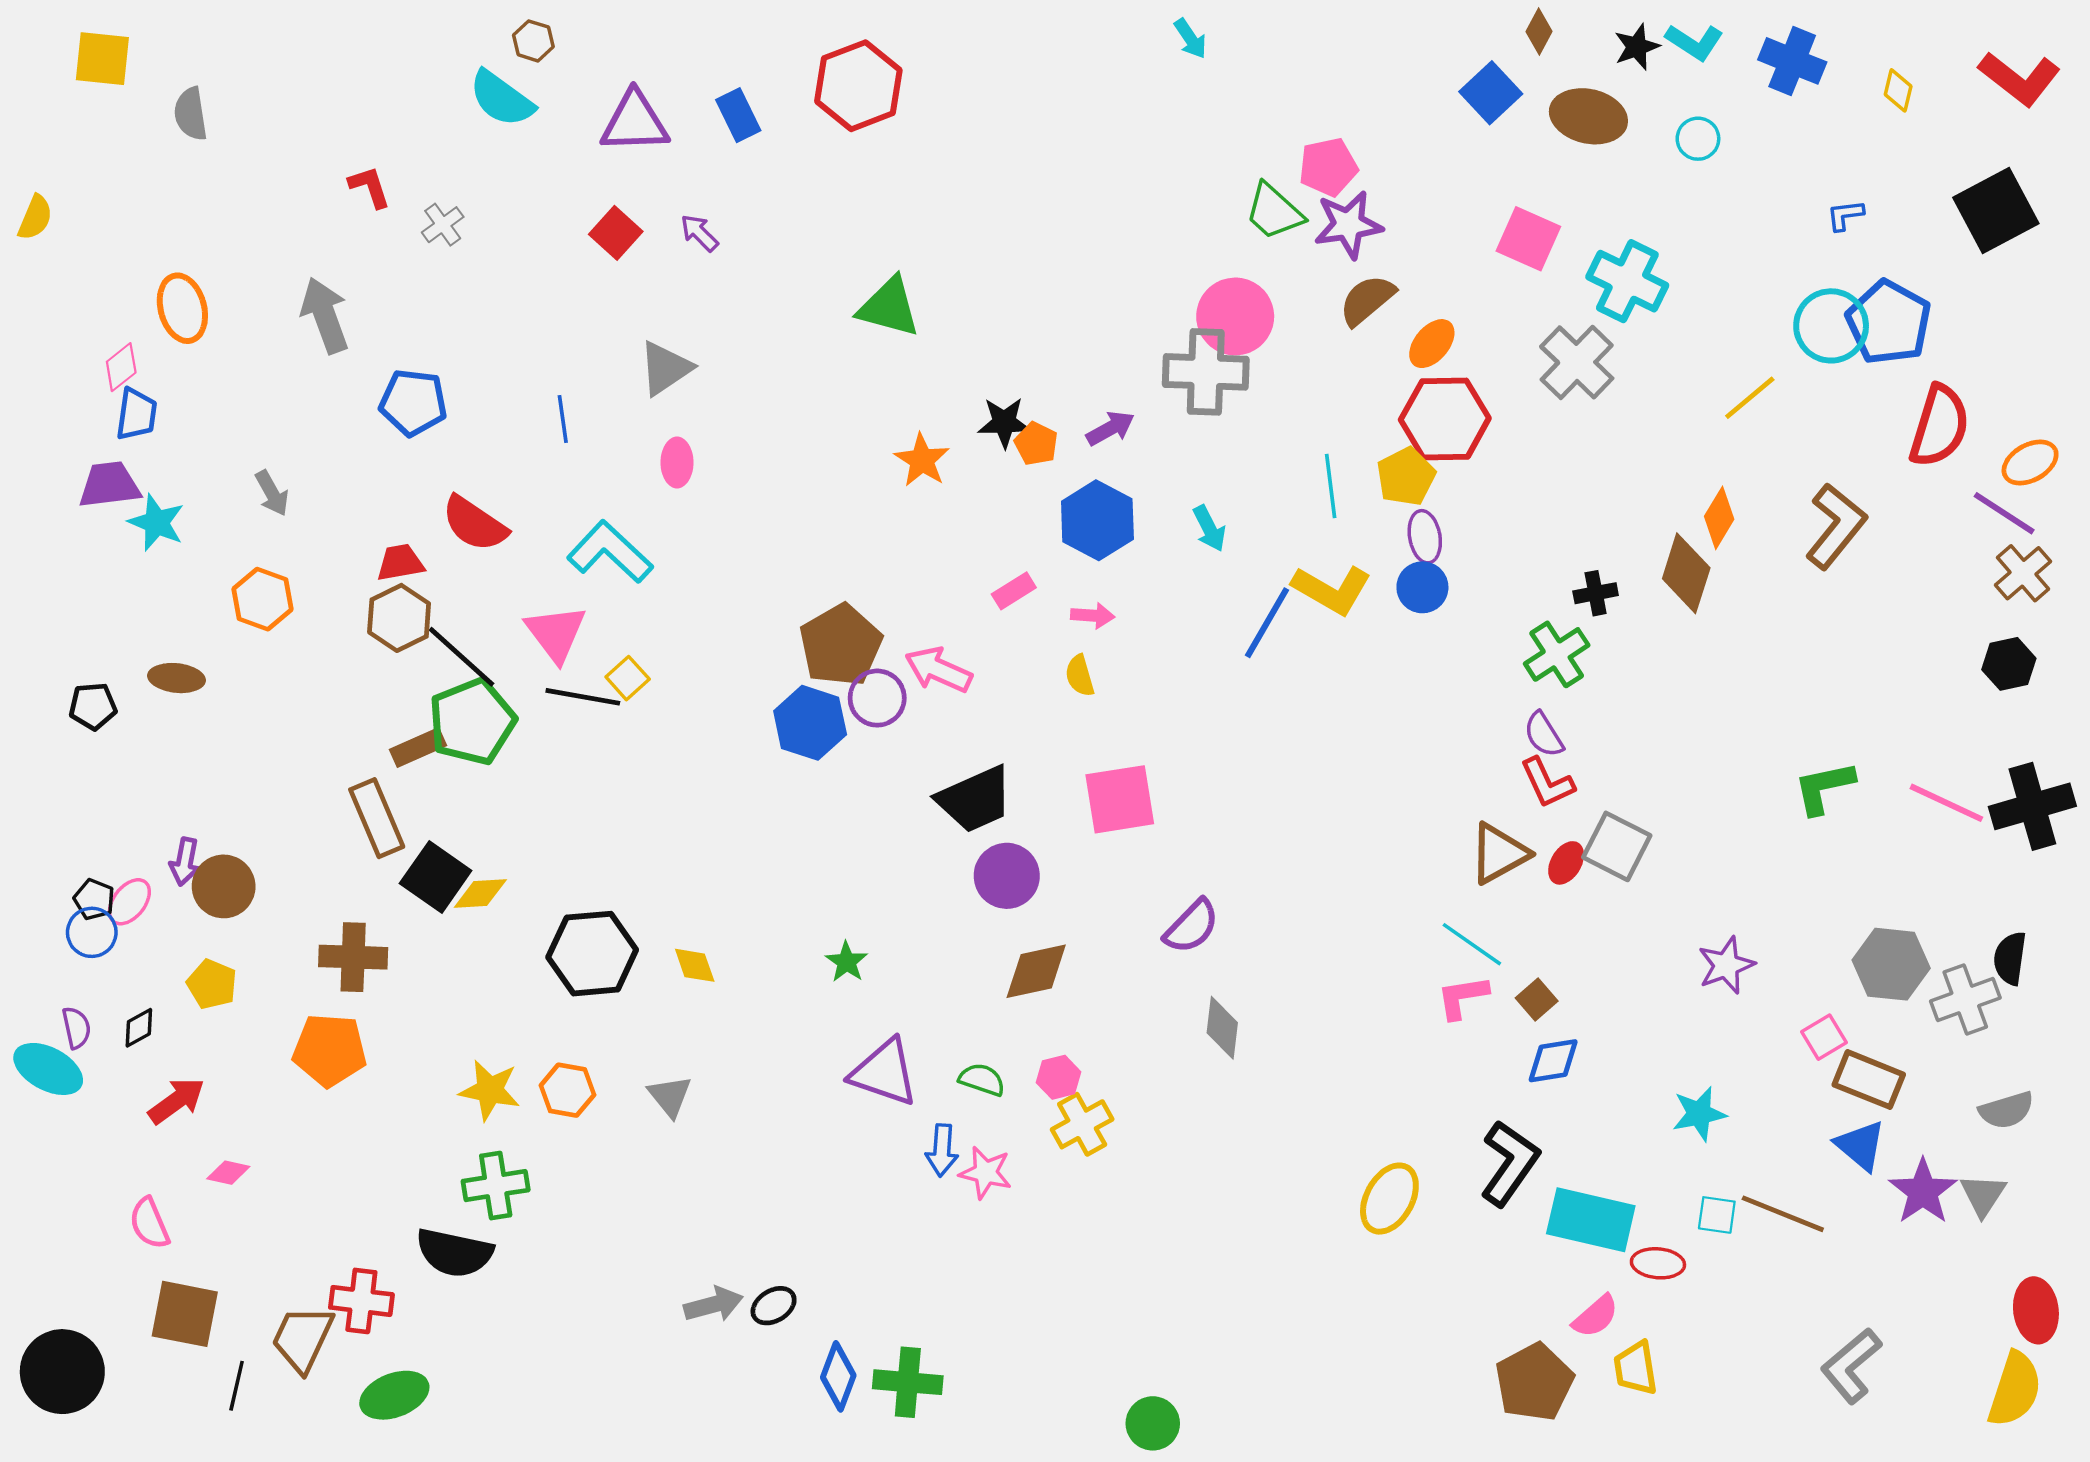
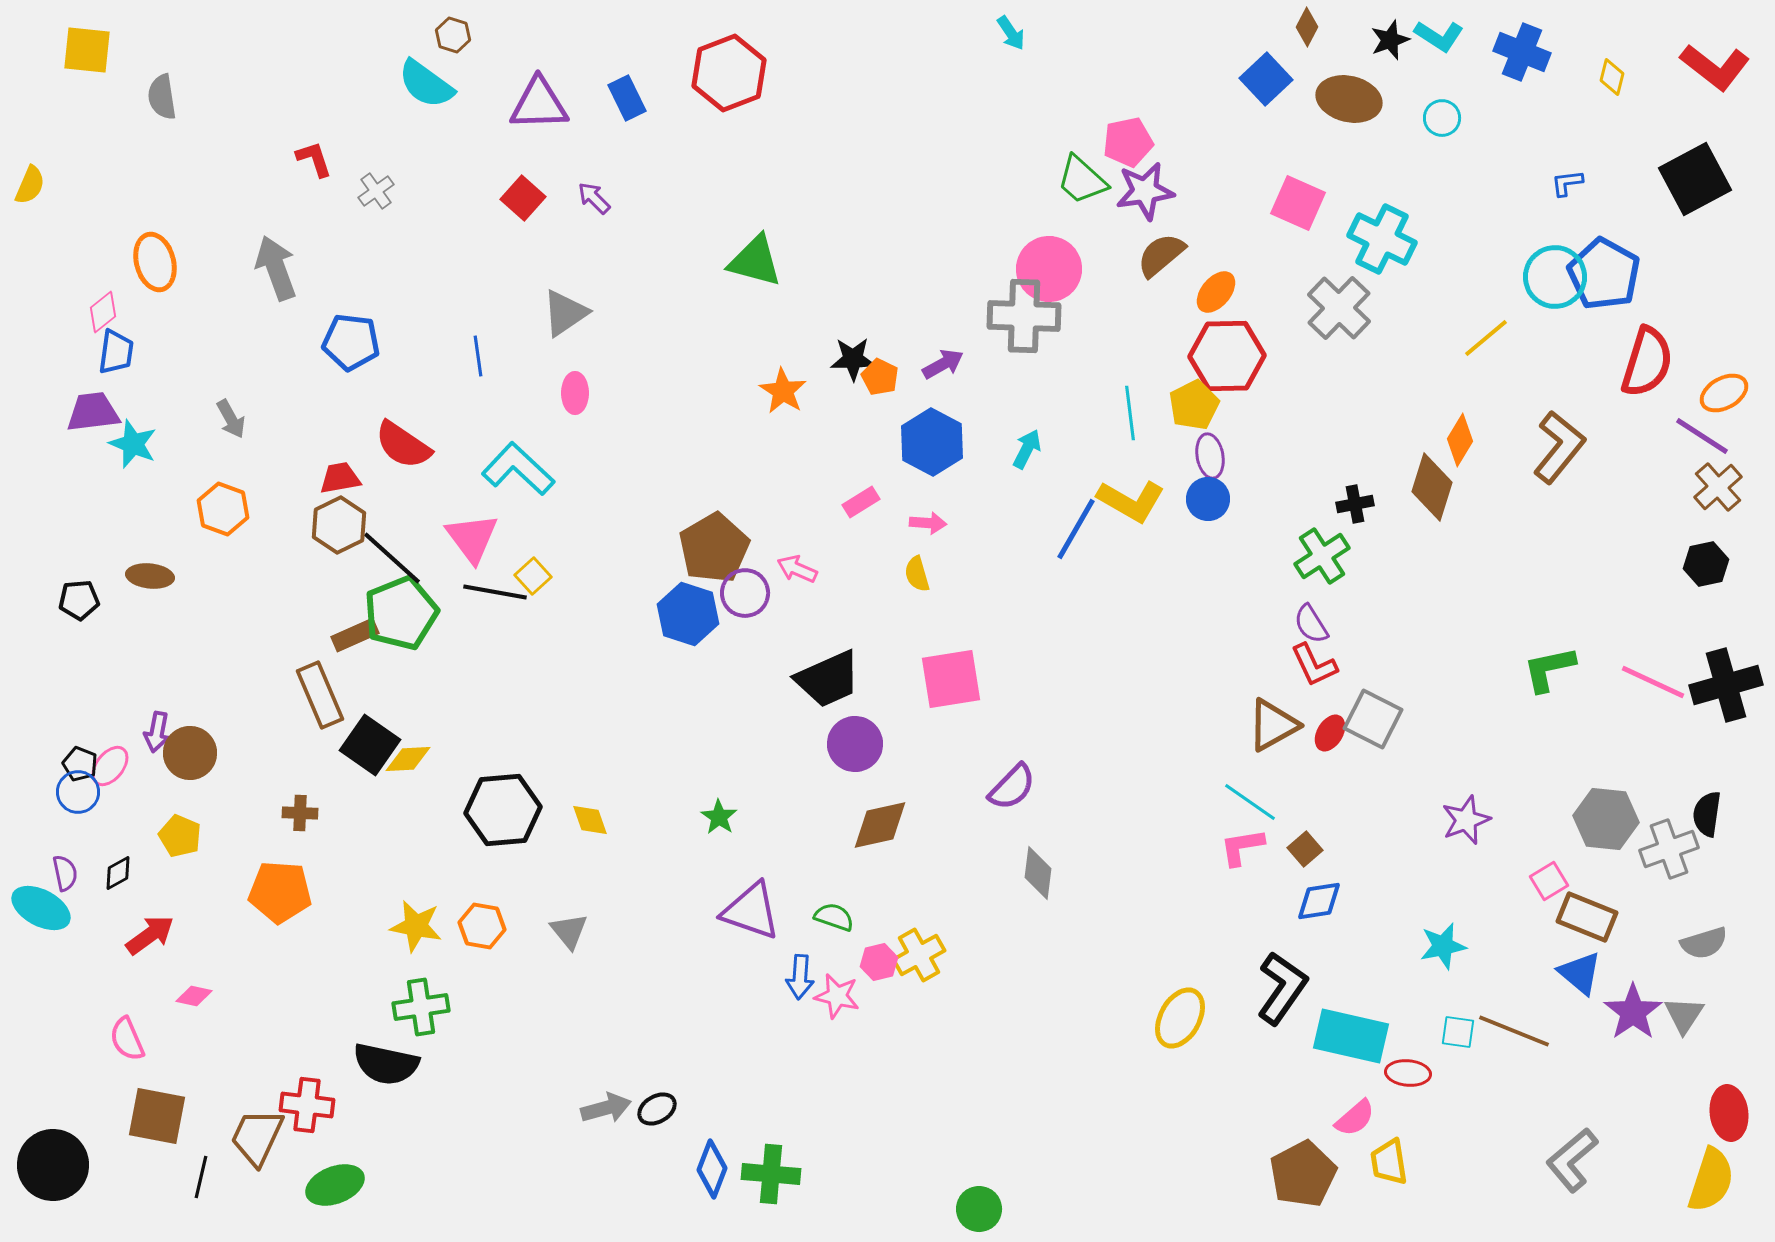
cyan arrow: (1209, 528) -> (1027, 449), turned -126
pink arrow: (938, 670) -> (797, 569), size x0.7
brown cross: (353, 957) -> (300, 813), size x0.6
pink hexagon: (1059, 1077) -> (879, 962), moved

